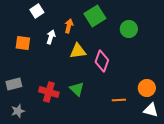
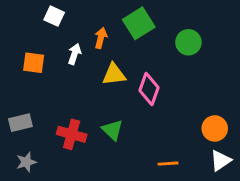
white square: (37, 11) -> (54, 16), turned -32
orange line: (119, 100) -> (168, 164), moved
white triangle: (151, 110) -> (221, 161), turned -49

